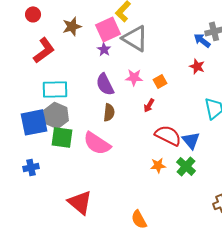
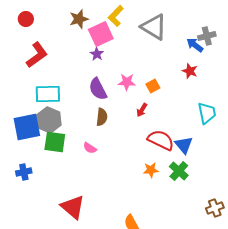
brown star: (72, 26) -> (79, 19), moved
gray triangle: (135, 38) -> (154, 27), moved
pink semicircle: (97, 143) -> (90, 148), size x0.5

